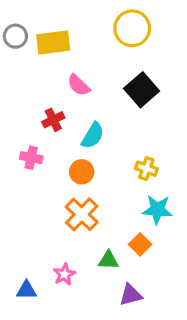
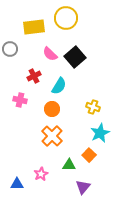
yellow circle: (132, 28) -> (66, 18), moved
gray circle: (15, 36) -> (10, 49), moved
black square: (142, 90) -> (75, 57), moved
cyan star: (157, 210) -> (100, 133), turned -30
purple triangle: (131, 295) -> (83, 187), turned -35

